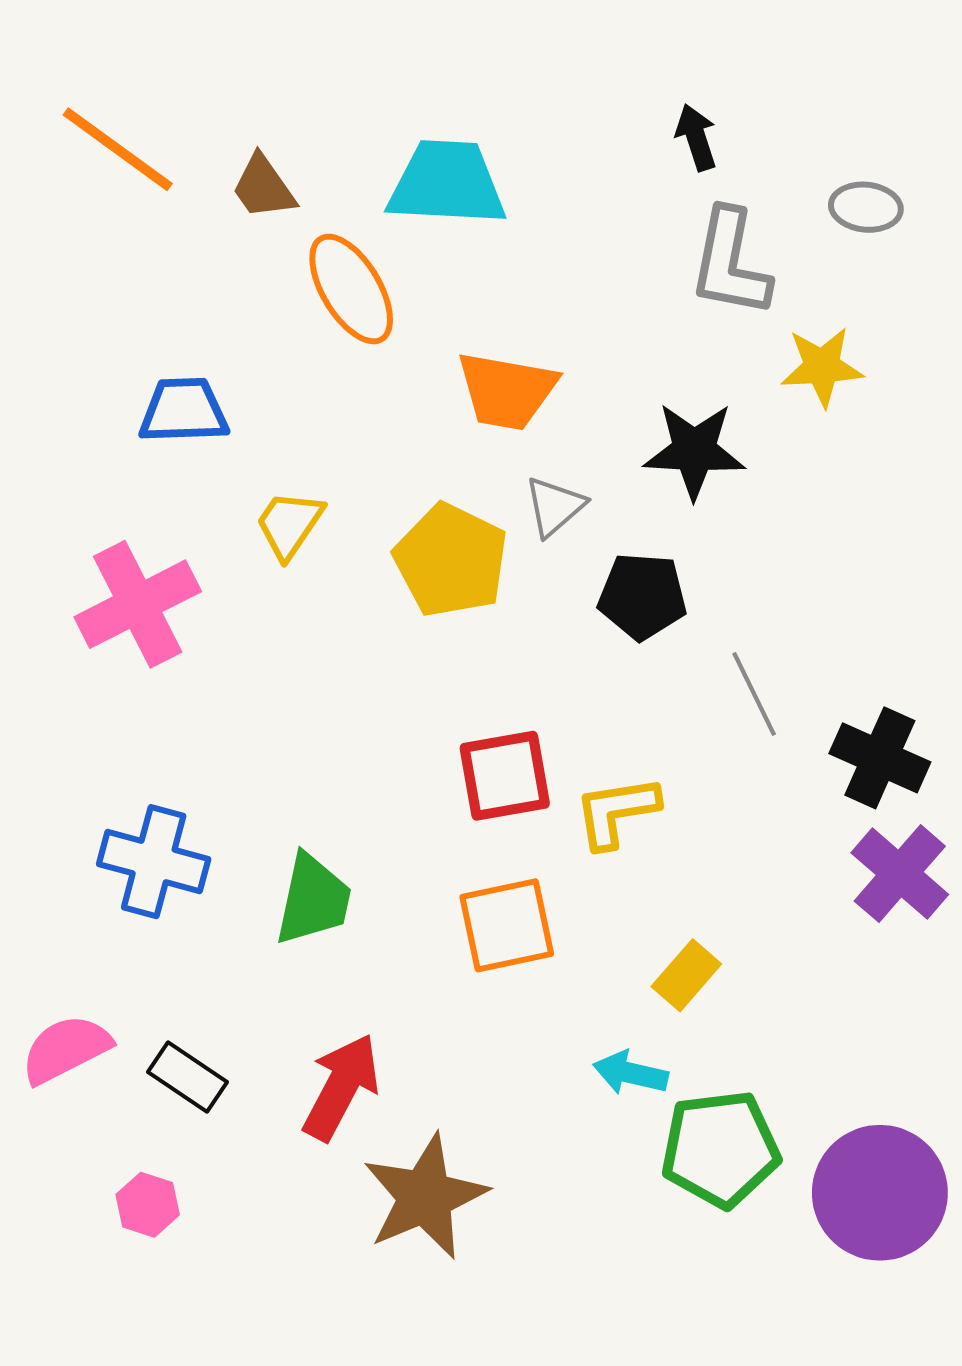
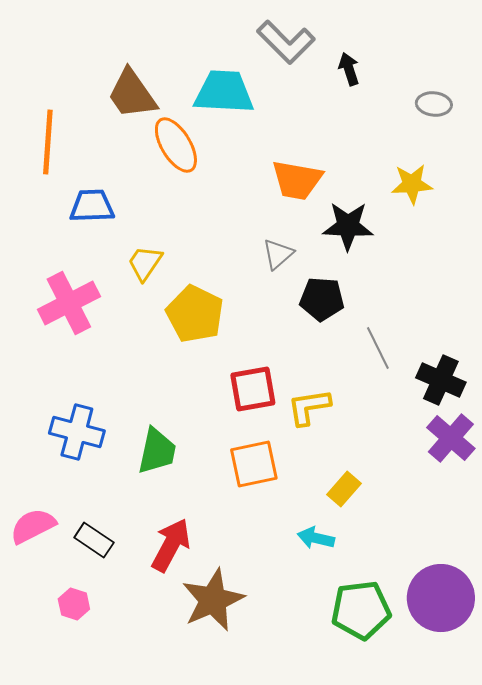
orange line: (118, 149) -> (48, 142), moved, turned 58
brown trapezoid: (263, 187) -> (132, 94), size x1.5
gray L-shape: (730, 263) -> (286, 42), moved, turned -56
orange trapezoid: (507, 391) -> (297, 180), moved
yellow pentagon: (451, 560) -> (195, 314), moved
green pentagon: (720, 1149) -> (361, 610), moved

